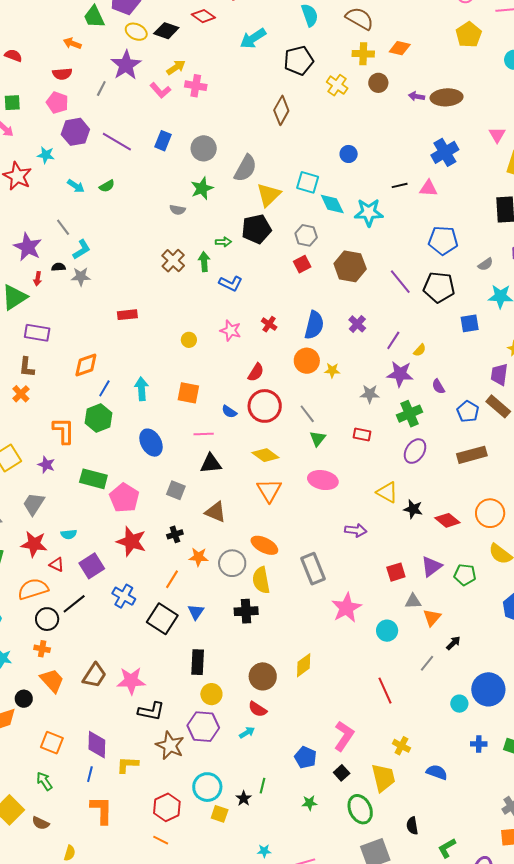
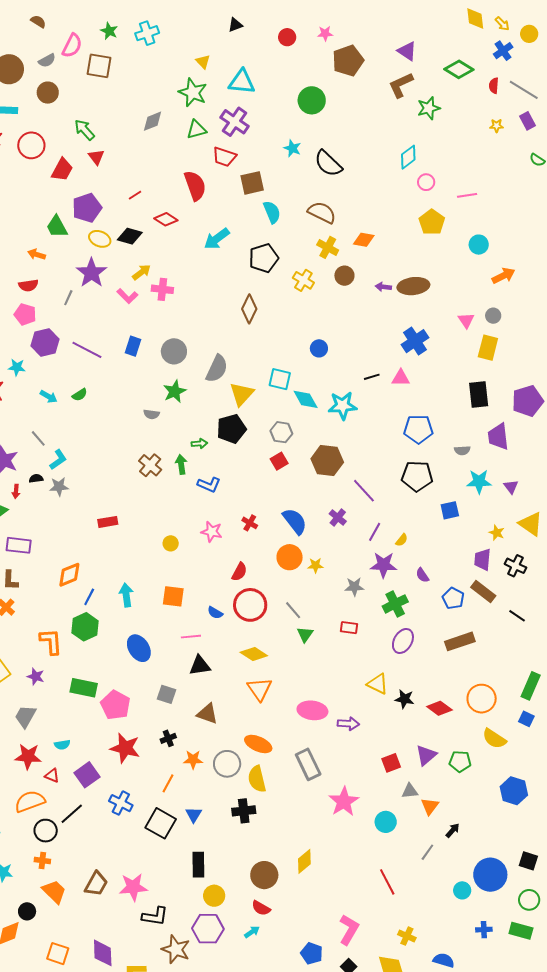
yellow cross: (363, 54) -> (328, 247), turned 30
gray semicircle: (486, 264) -> (462, 450), turned 35
purple line: (400, 282) -> (364, 491), moved
blue semicircle: (314, 325) -> (295, 521), turned -48
pink ellipse: (323, 480) -> (312, 710), moved

